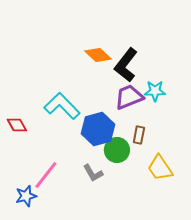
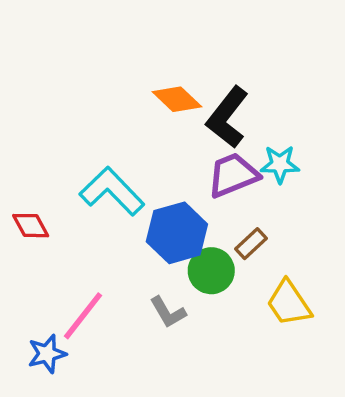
brown rectangle: (139, 135) -> (251, 244), turned 36

